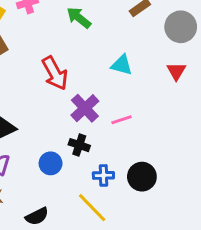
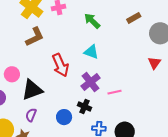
cyan triangle: (122, 65) -> (91, 52), moved
red arrow: (55, 73) -> (60, 65), moved

